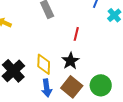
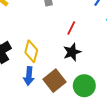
black star: (71, 61) -> (72, 52), moved

